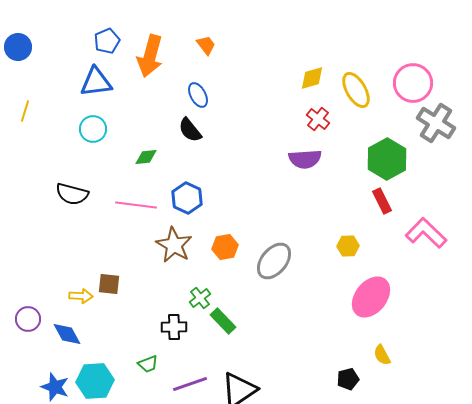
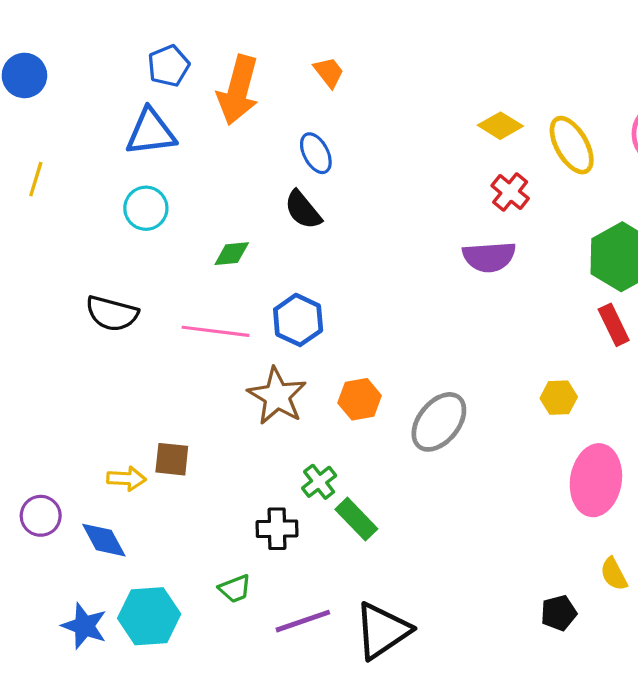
yellow diamond: (312, 78) -> (500, 126), turned 48
pink ellipse: (371, 297) -> (596, 480), turned -30

